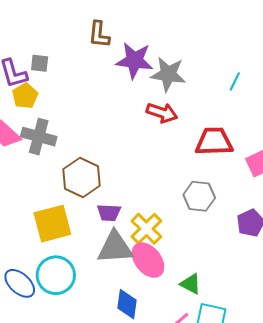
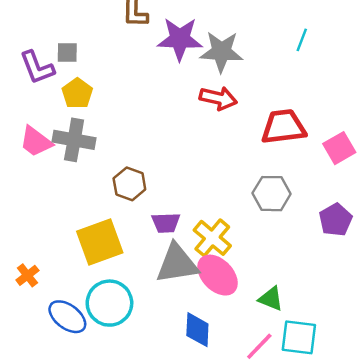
cyan line: (235, 81) -> (302, 40), moved
yellow pentagon: (25, 96) -> (77, 93), moved
brown hexagon: (82, 177) -> (129, 184), size x0.7

